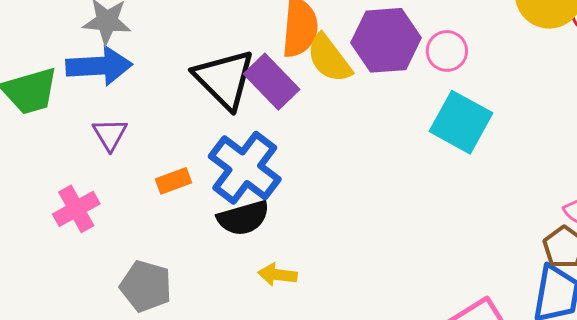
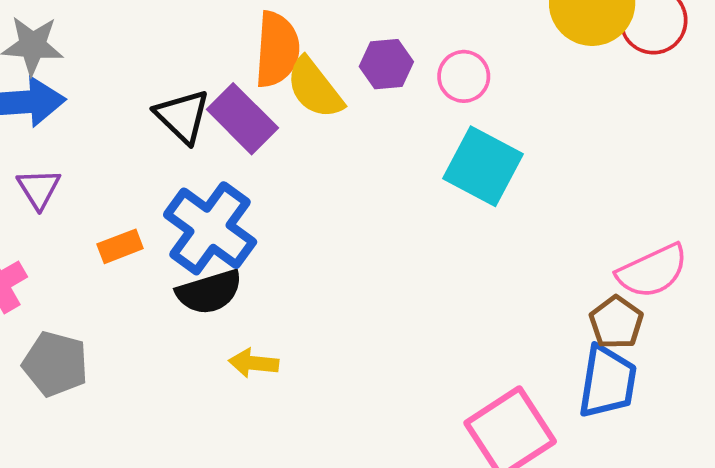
purple hexagon: (386, 40) -> (386, 64), size x0.6
black triangle: (224, 79) -> (182, 116), size x0.7
gray pentagon: (146, 286) -> (55, 364), moved

